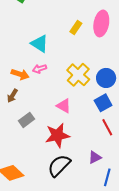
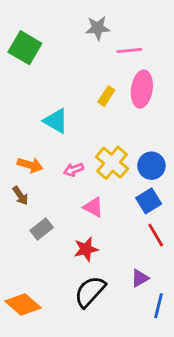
pink arrow: (40, 69) -> (74, 170), moved
brown arrow: (12, 96) -> (20, 196), turned -64
red star: (57, 135) -> (86, 249), size x0.7

